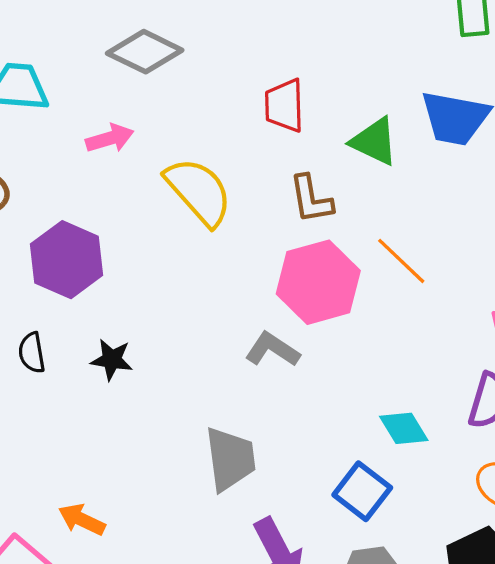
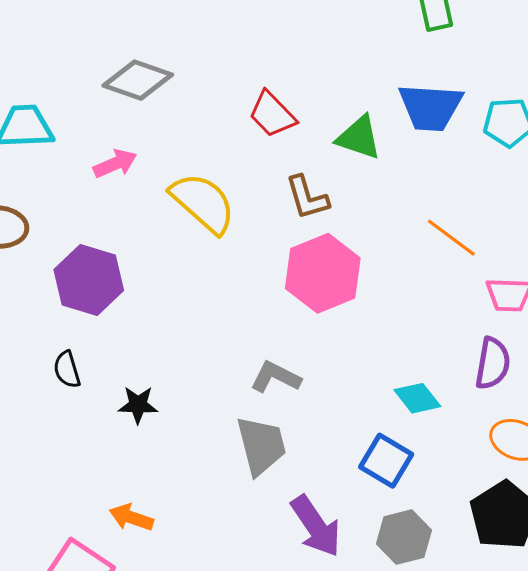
red trapezoid: (284, 105) -> (272, 114), turned -36
orange line: (401, 261) -> (451, 238), moved
gray L-shape: (272, 350) -> (276, 377), moved
black star: (112, 360) -> (138, 405), moved

